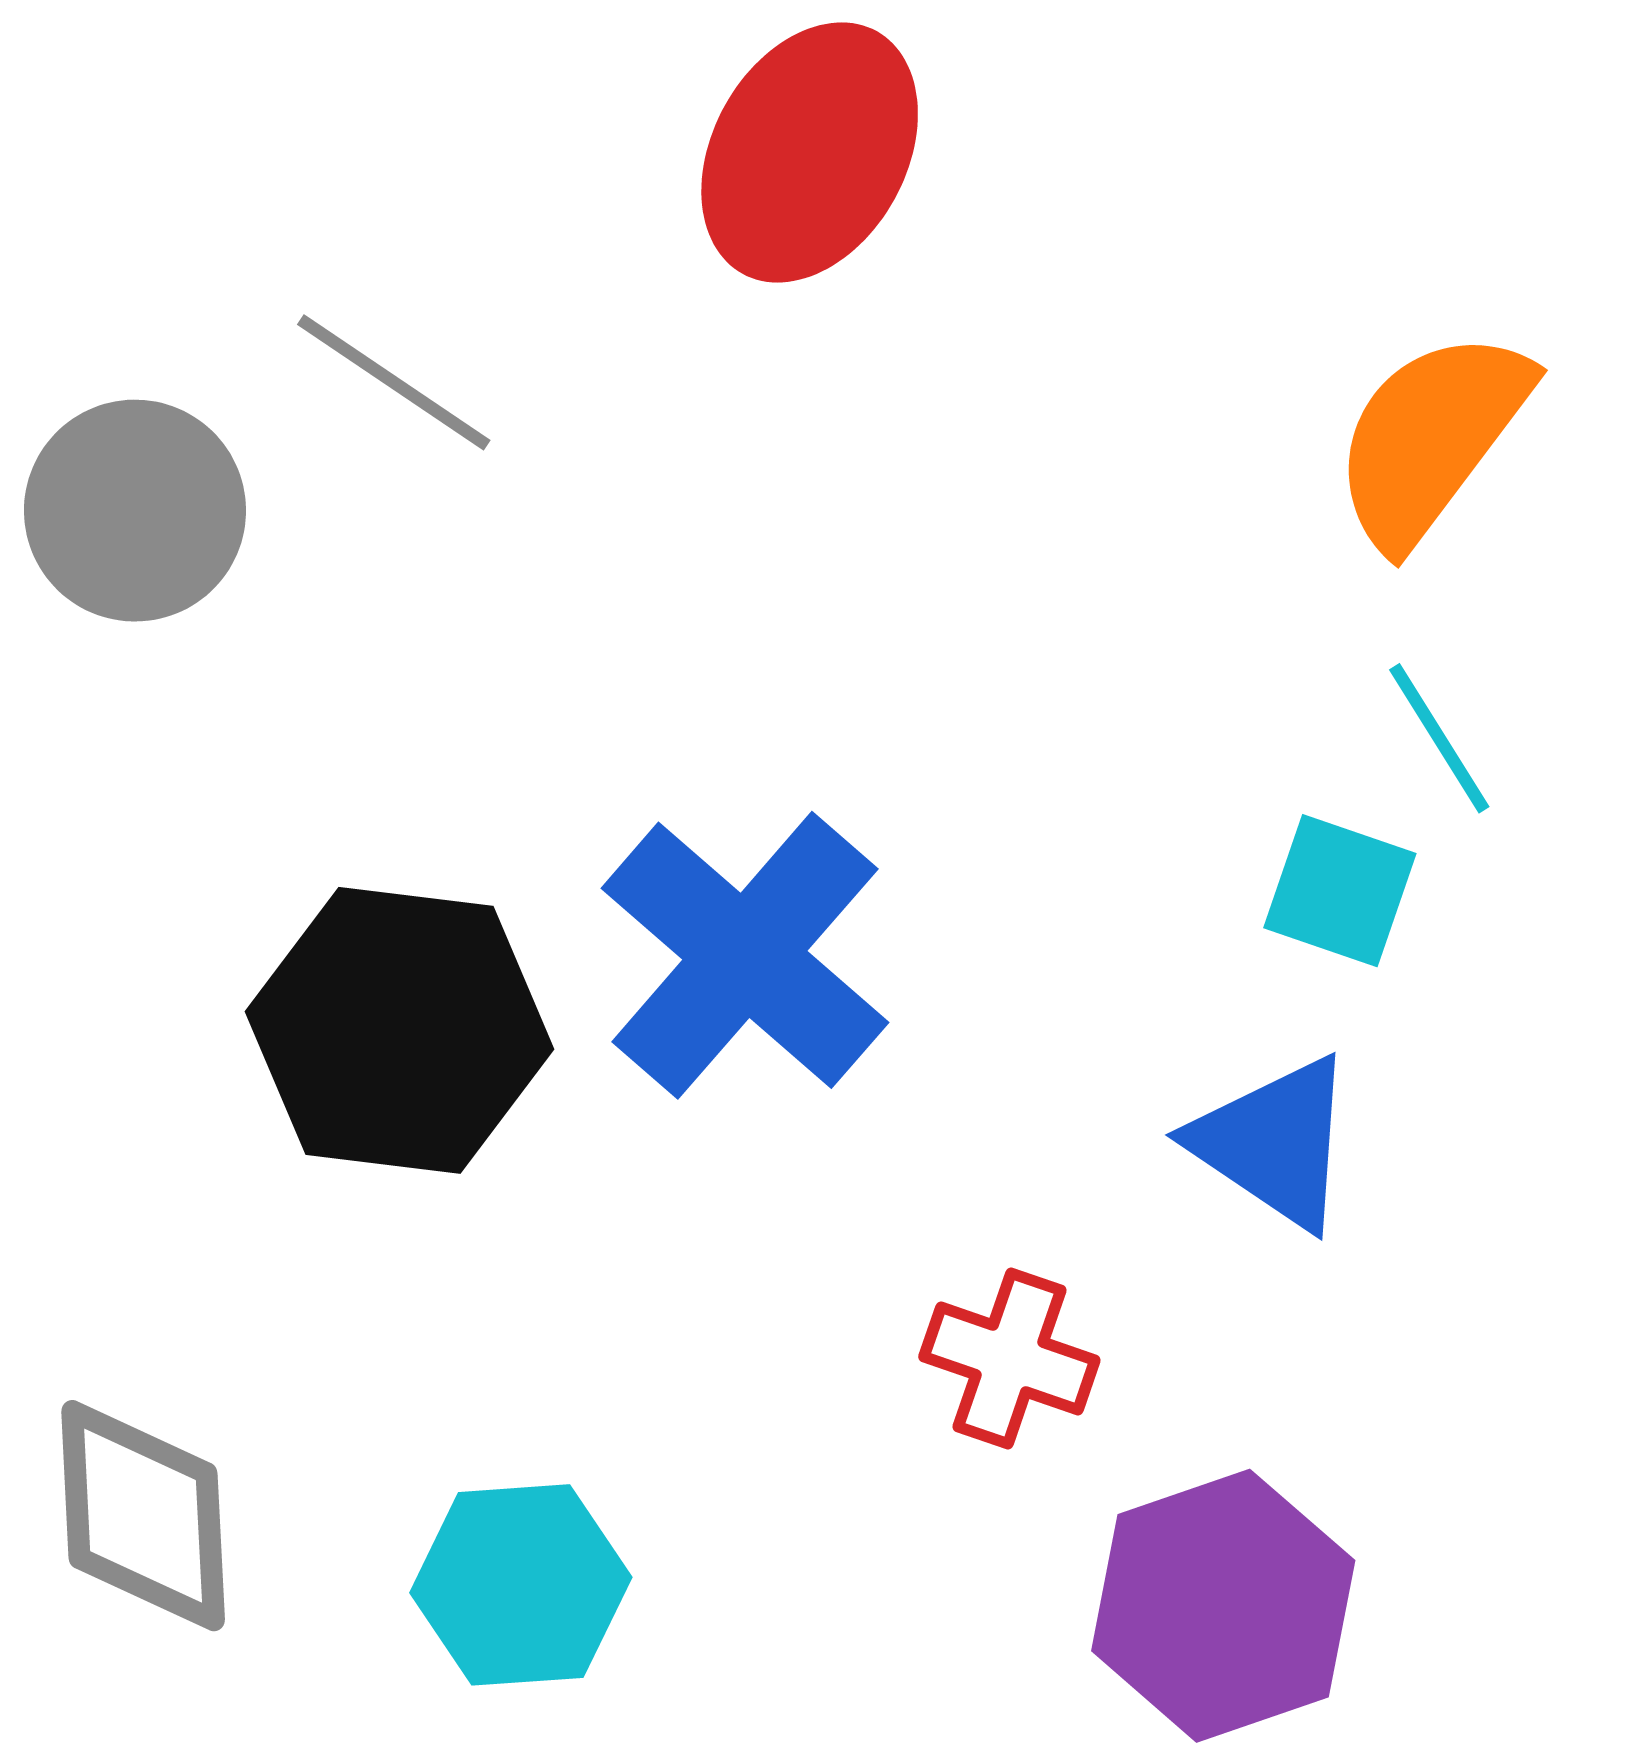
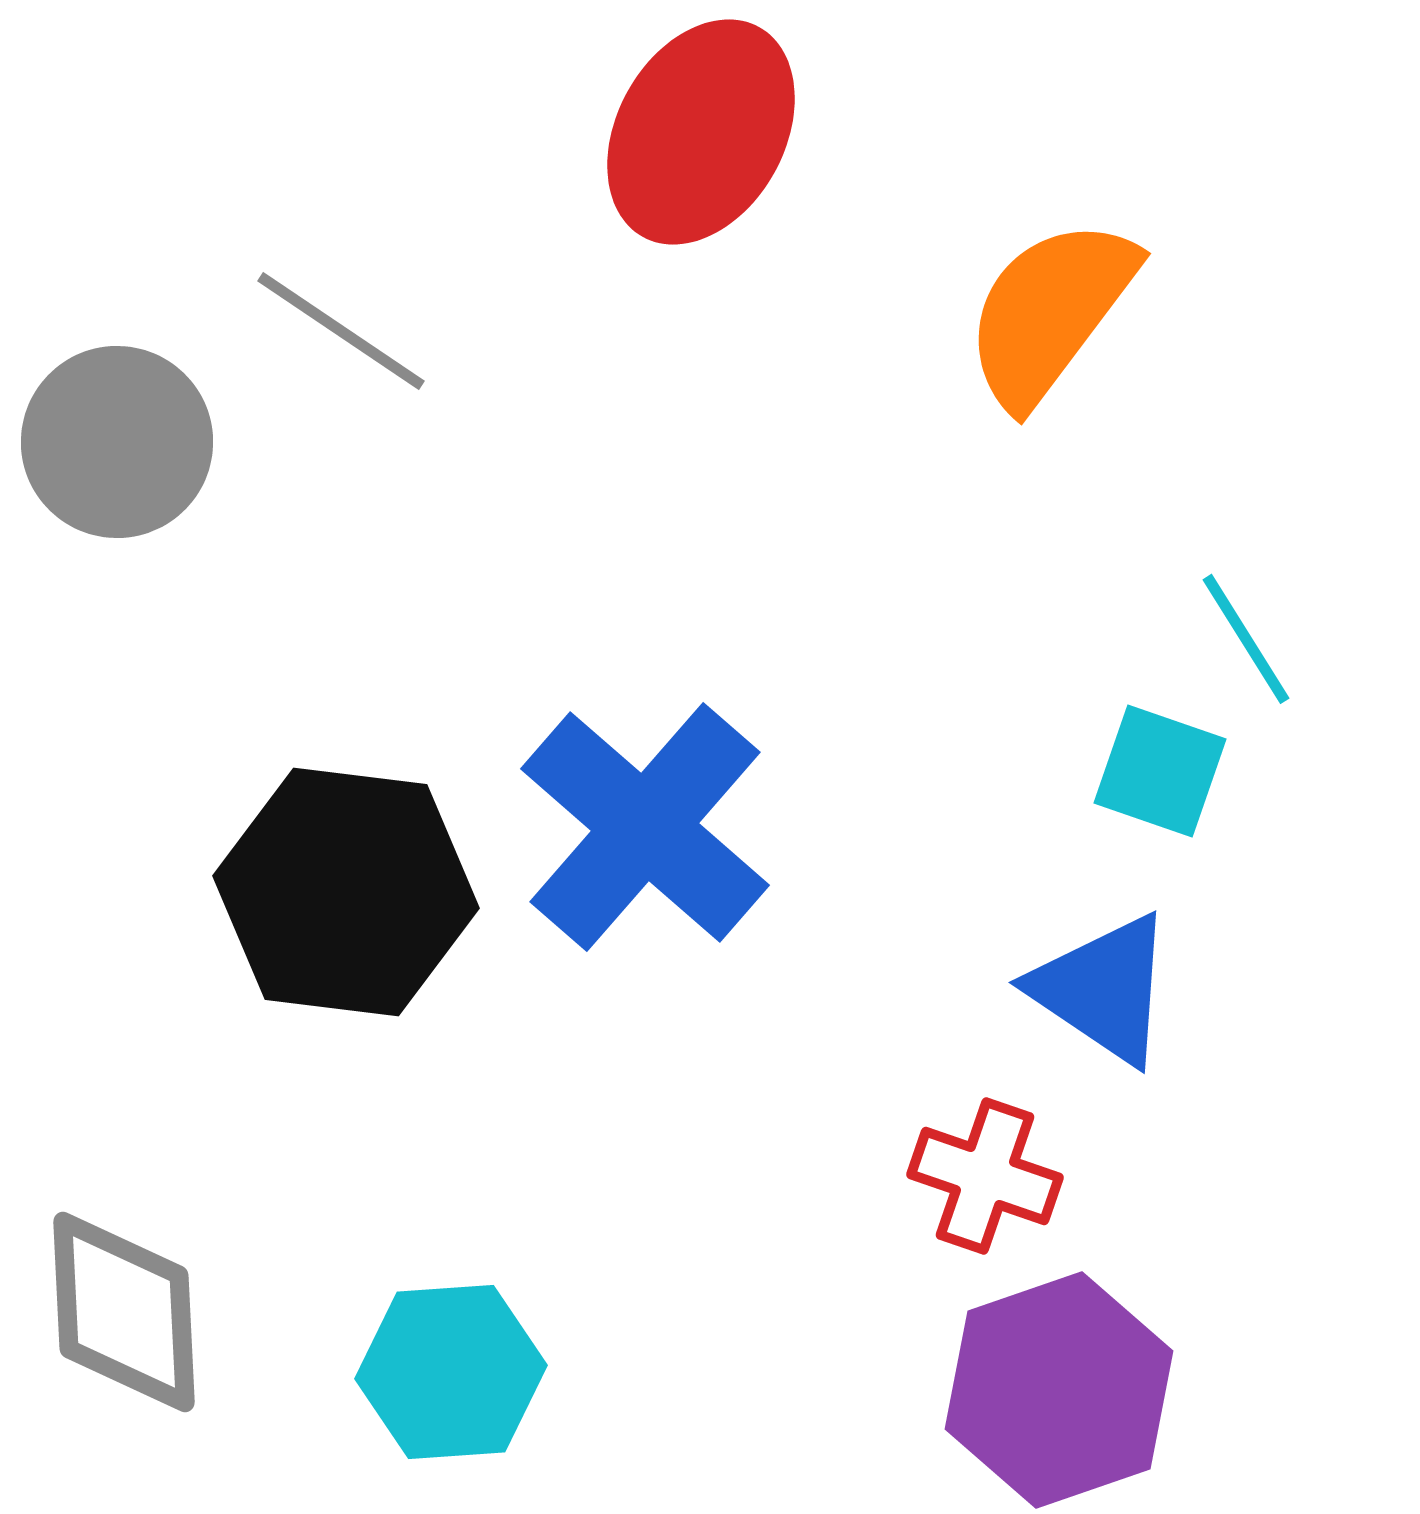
orange semicircle: (1431, 438) -> (1050, 312), moved
red cross: (1009, 1359) -> (985, 1176), moved

